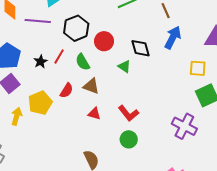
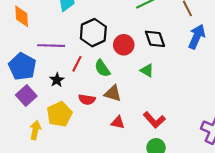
purple line: (38, 21) -> (51, 46), moved
black diamond: (140, 48) -> (155, 39), moved
black star: (40, 62) -> (57, 80), moved
red semicircle: (67, 91) -> (87, 100), turned 70

